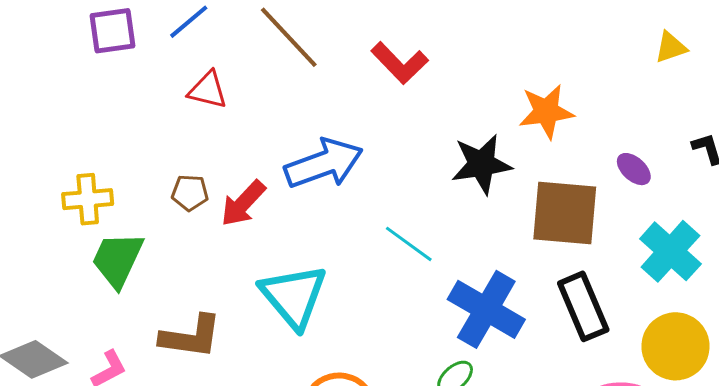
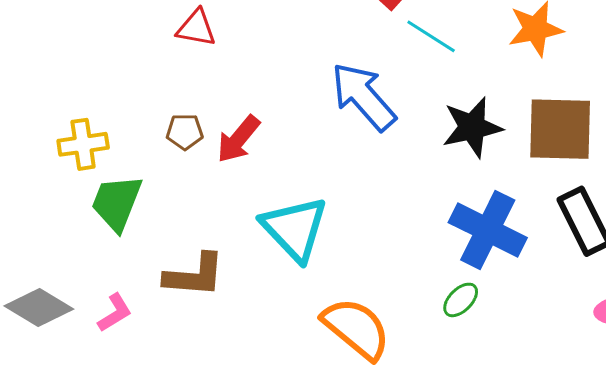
blue arrow: (324, 164) -> (363, 96), moved, turned -108
black star: (481, 164) -> (472, 127), moved
cyan line: (409, 244) -> (431, 36), moved

